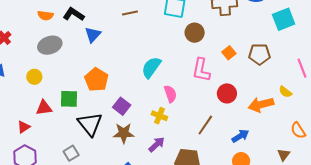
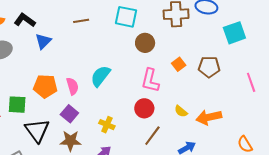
orange pentagon: (96, 80) -> (45, 86), turned -30
yellow semicircle: (285, 92) -> (181, 111), moved
red circle: (227, 93) -> (144, 108), moved
pink semicircle: (170, 94) -> (72, 86), moved

